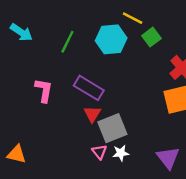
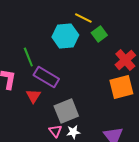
green line: (67, 42) -> (28, 57), moved, turned -48
red triangle: (92, 114) -> (33, 96), moved

